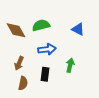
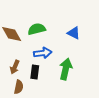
green arrow: (70, 65) -> (66, 69), size x1.5
black rectangle: (45, 74) -> (35, 72), moved

